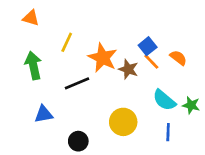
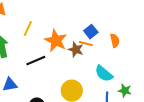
orange semicircle: (178, 58) -> (115, 41), turned 40
orange line: (151, 62) -> (86, 44), moved, turned -32
green star: (191, 105) -> (125, 91), moved

